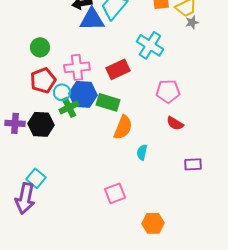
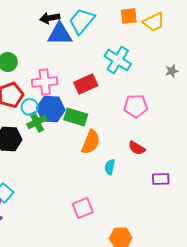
gray star: (192, 22) -> (172, 71), moved
red semicircle: (175, 123) -> (137, 148), moved

